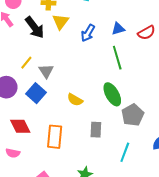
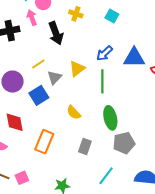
yellow triangle: (60, 22) -> (77, 69), moved
blue triangle: (118, 29) -> (134, 58), size x1.6
green line: (117, 58) -> (102, 81), moved

